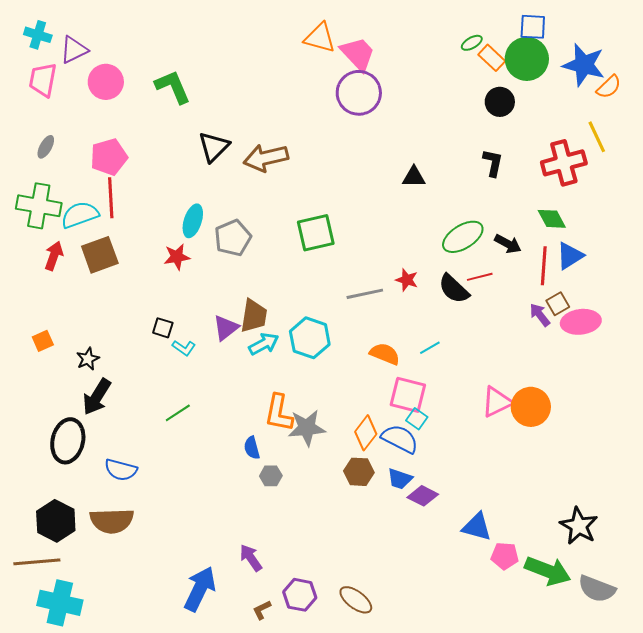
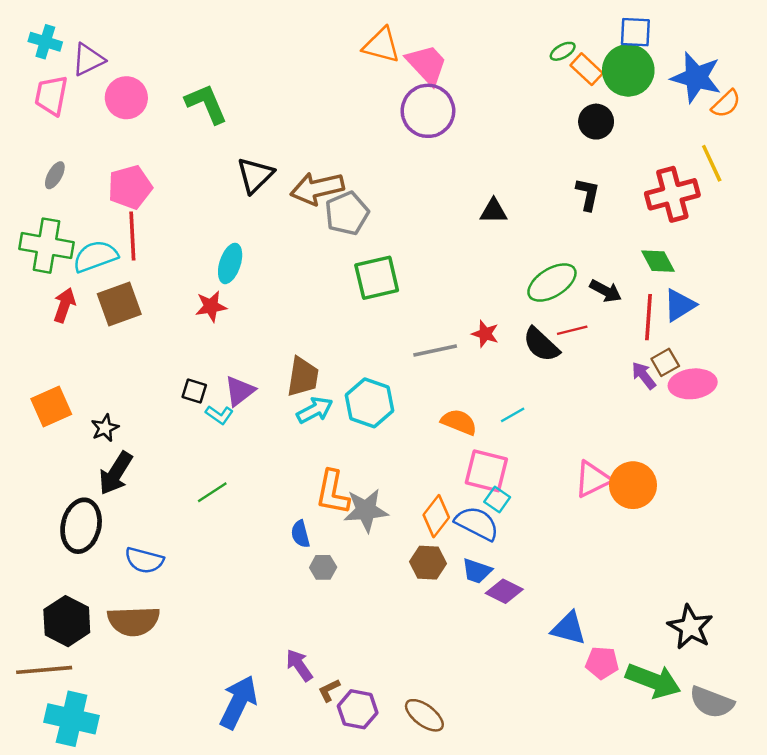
gray pentagon: (233, 238) -> (347, 213), moved
purple triangle: (226, 328) -> (240, 391), moved
orange square: (43, 341) -> (51, 407), size x1.6
brown L-shape: (262, 610) -> (329, 690), moved

